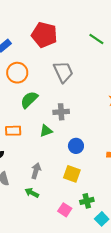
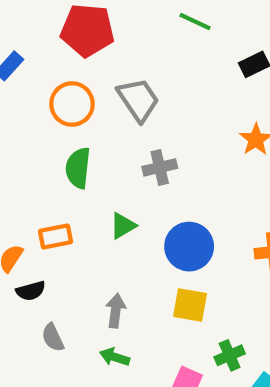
orange circle: (17, 73) -> (72, 104), moved
green semicircle: (29, 100) -> (78, 168), turned -30
gray cross: (61, 112) -> (160, 167), moved
blue circle: (76, 146) -> (189, 247), size x1.5

